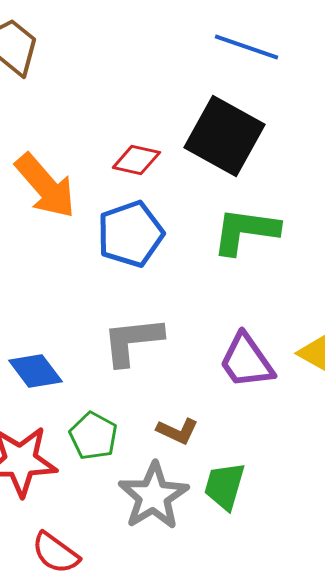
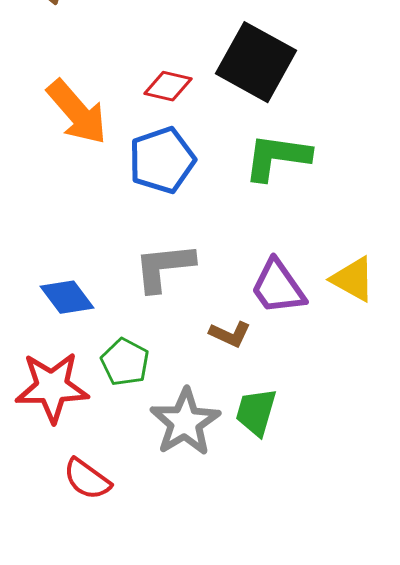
brown L-shape: (177, 431) -> (230, 334), moved

